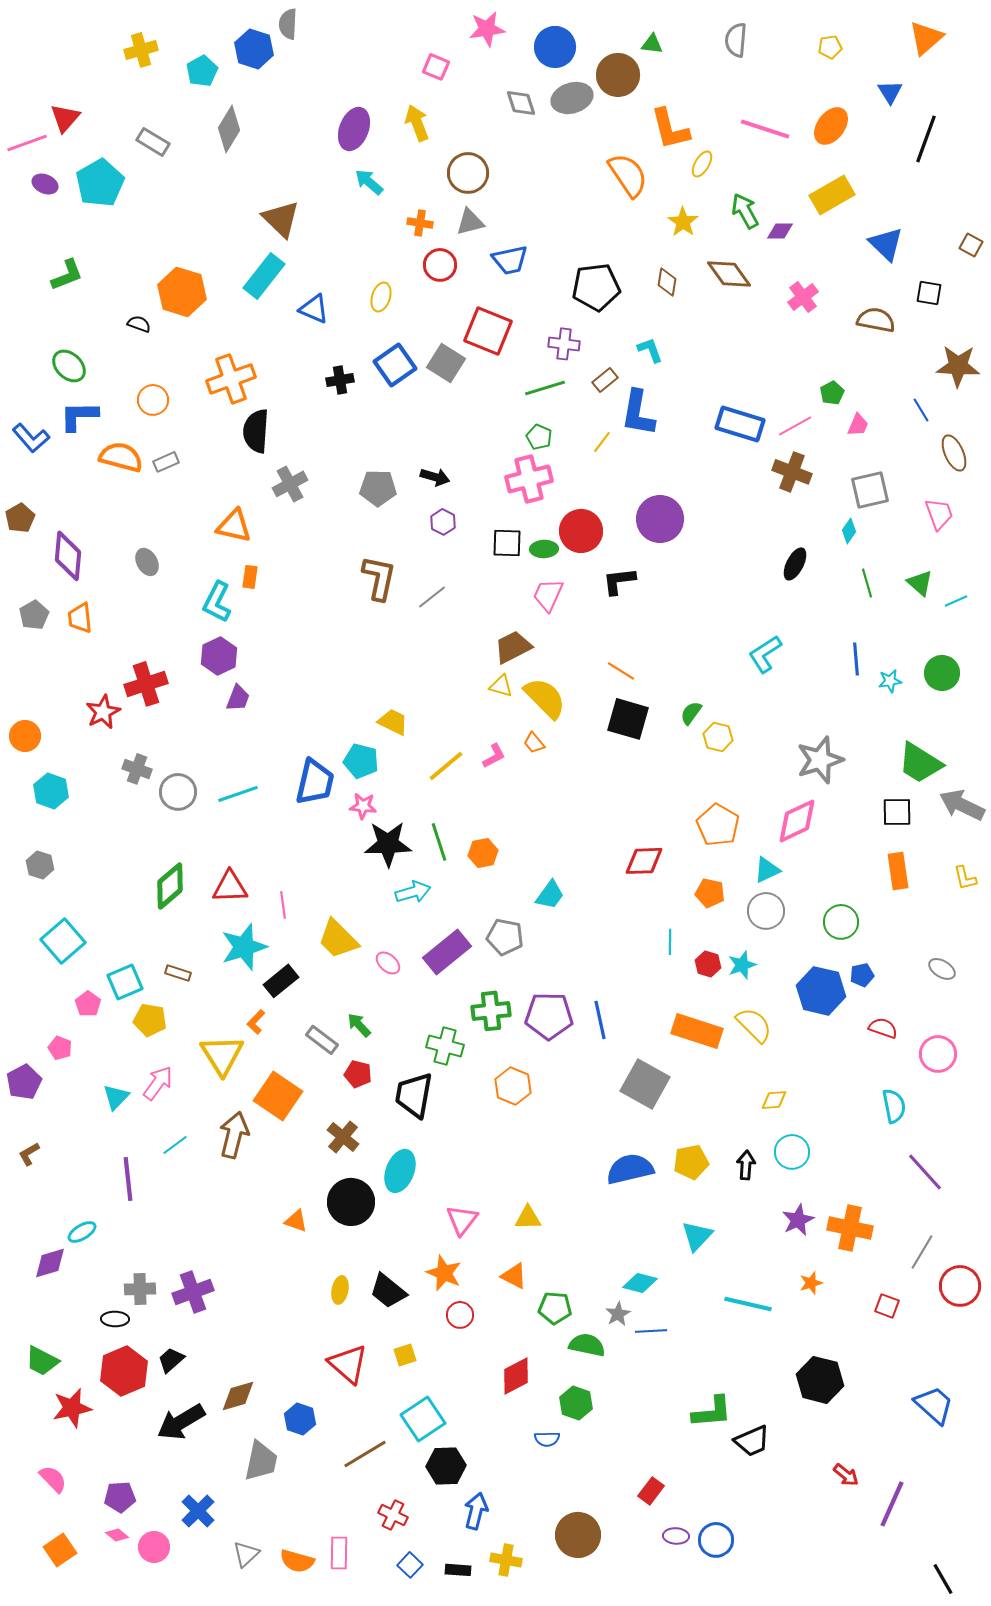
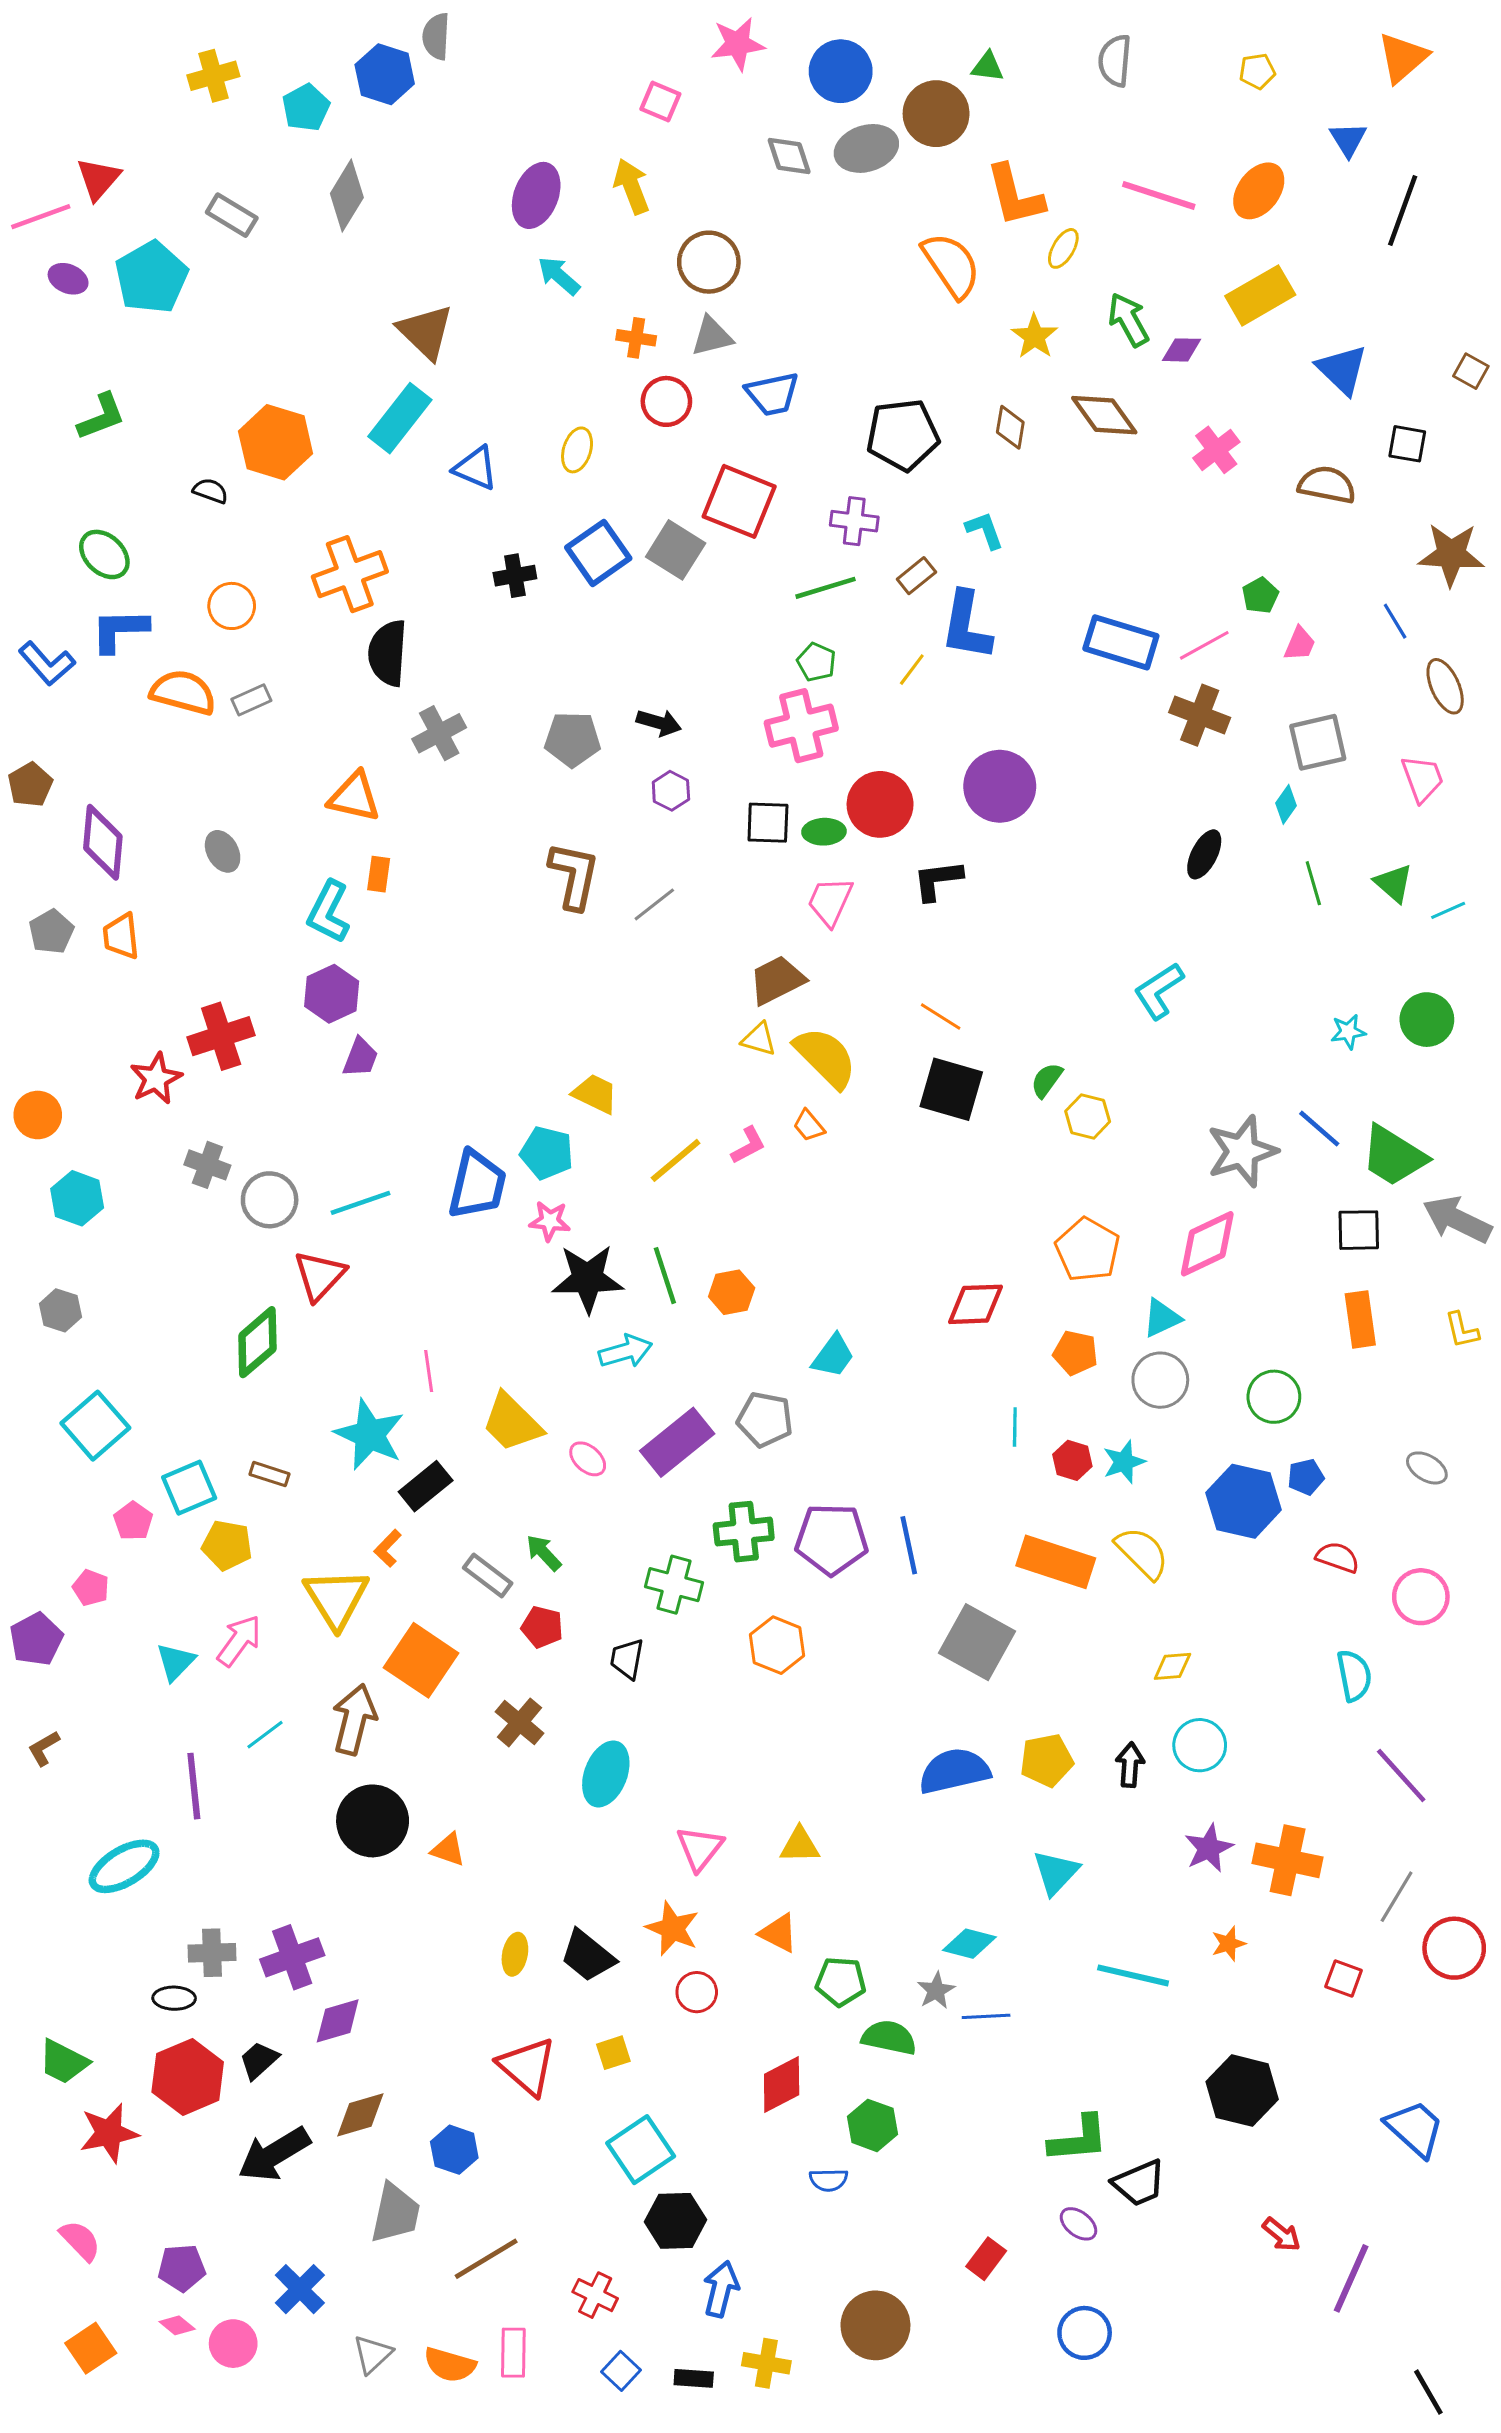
blue line: (856, 659) -> (1319, 1129), moved, turned -44
red triangle: (230, 887) -> (320, 1276), moved, turned -45
cyan star: (244, 947) -> (370, 1435), turned -30
black trapezoid: (414, 1095) -> (627, 1659), size x0.6
black circle: (351, 1202) -> (373, 1821), moved
cyan ellipse: (82, 1232) -> (124, 1866), size x1.6
purple diamond: (50, 1263) -> (338, 2021), moved
brown line: (365, 1454) -> (486, 2259), moved
purple ellipse: (676, 1536) -> (1078, 2224), moved, turned 35

